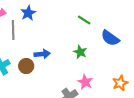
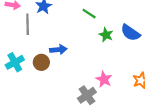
green line: (84, 20) -> (89, 14), moved
green star: (80, 52) -> (106, 35), moved

